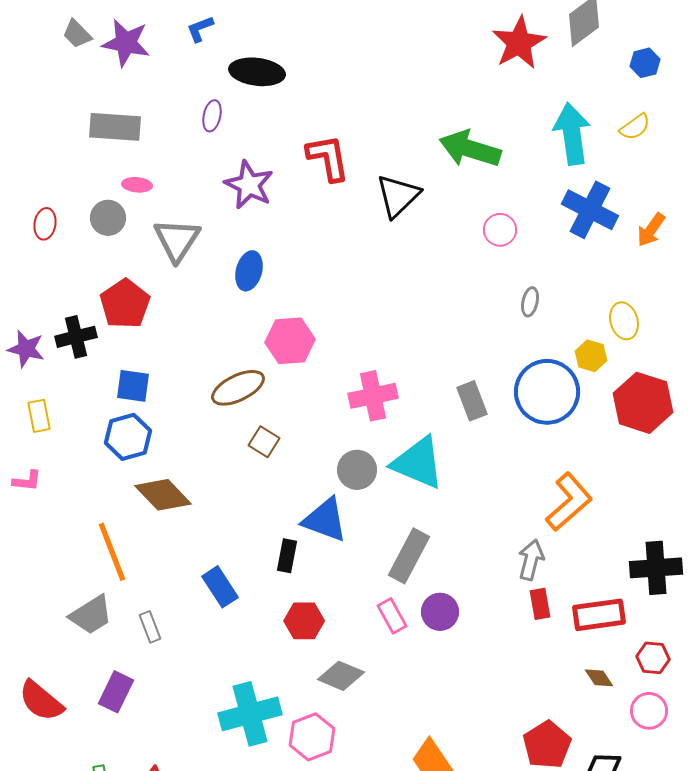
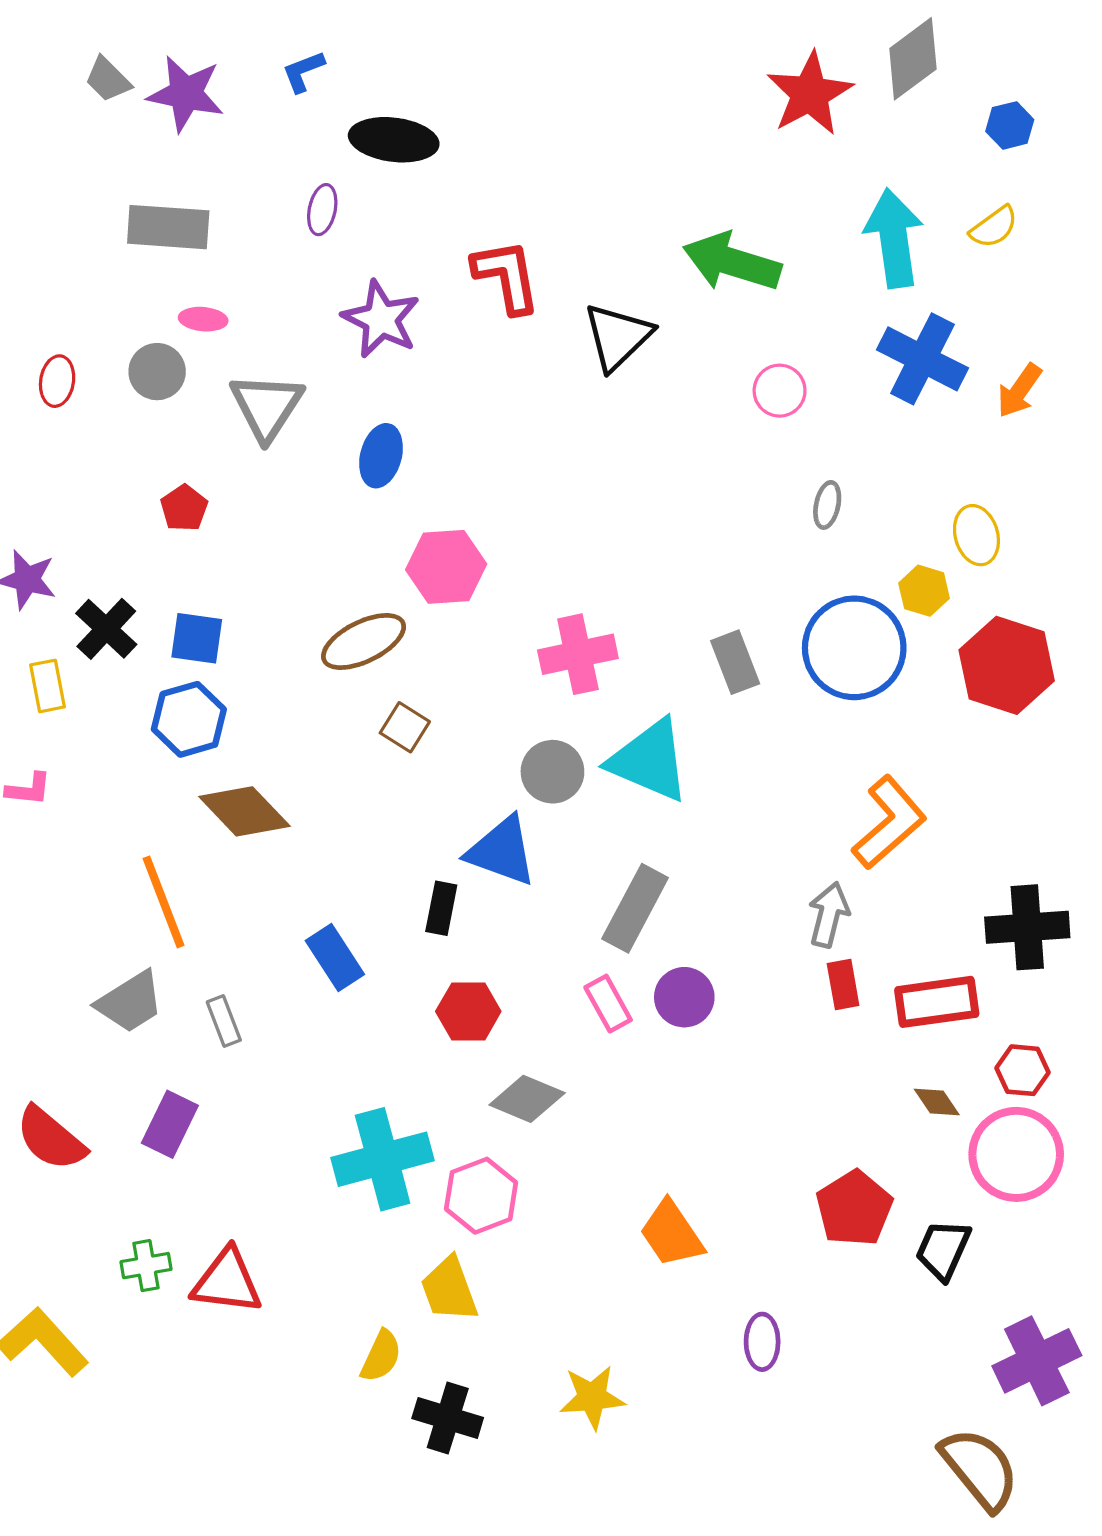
red pentagon: (125, 304) -> (184, 508), size x0.6
black cross: (76, 337) -> (106, 629), moved, turned -33
pink circle: (649, 711) -> (1016, 1154), size x1.6

